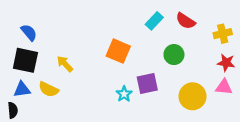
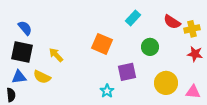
red semicircle: (186, 21) -> (172, 22), moved
pink triangle: (224, 87) -> (193, 92), moved
cyan star: (124, 94) -> (107, 91), moved

